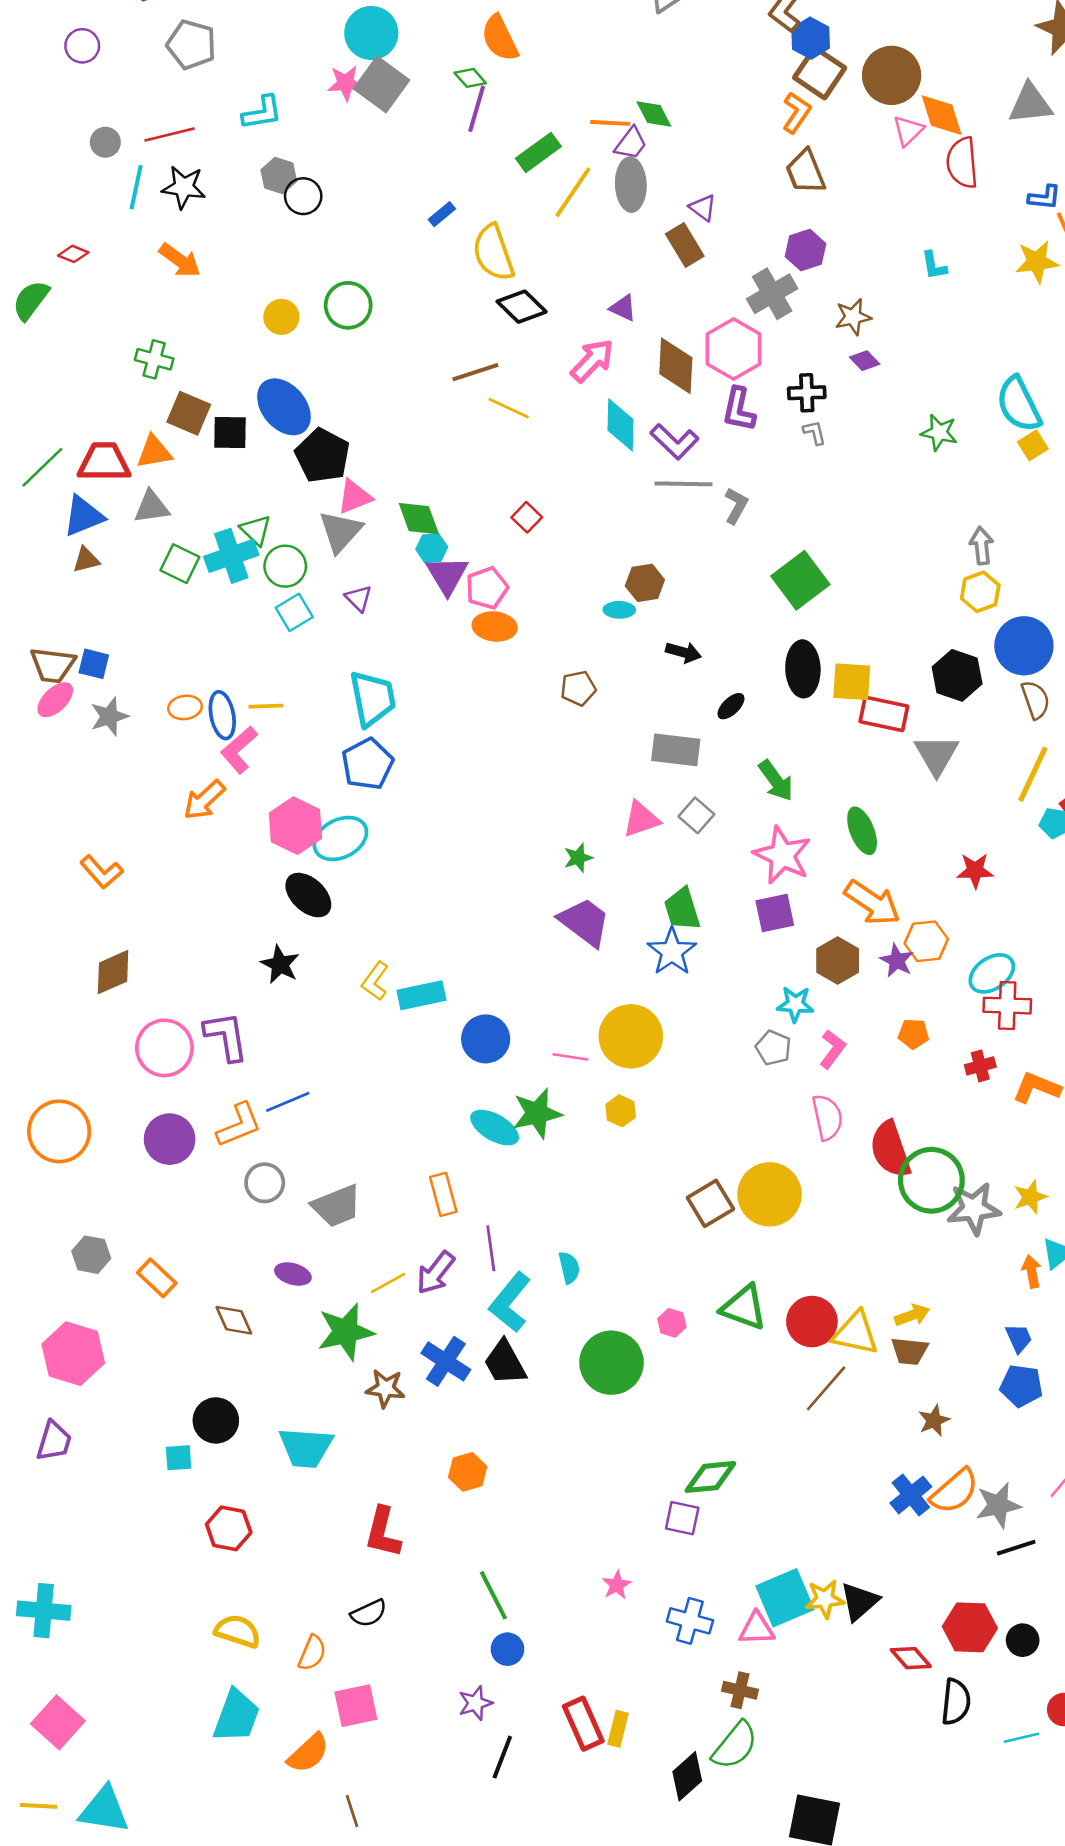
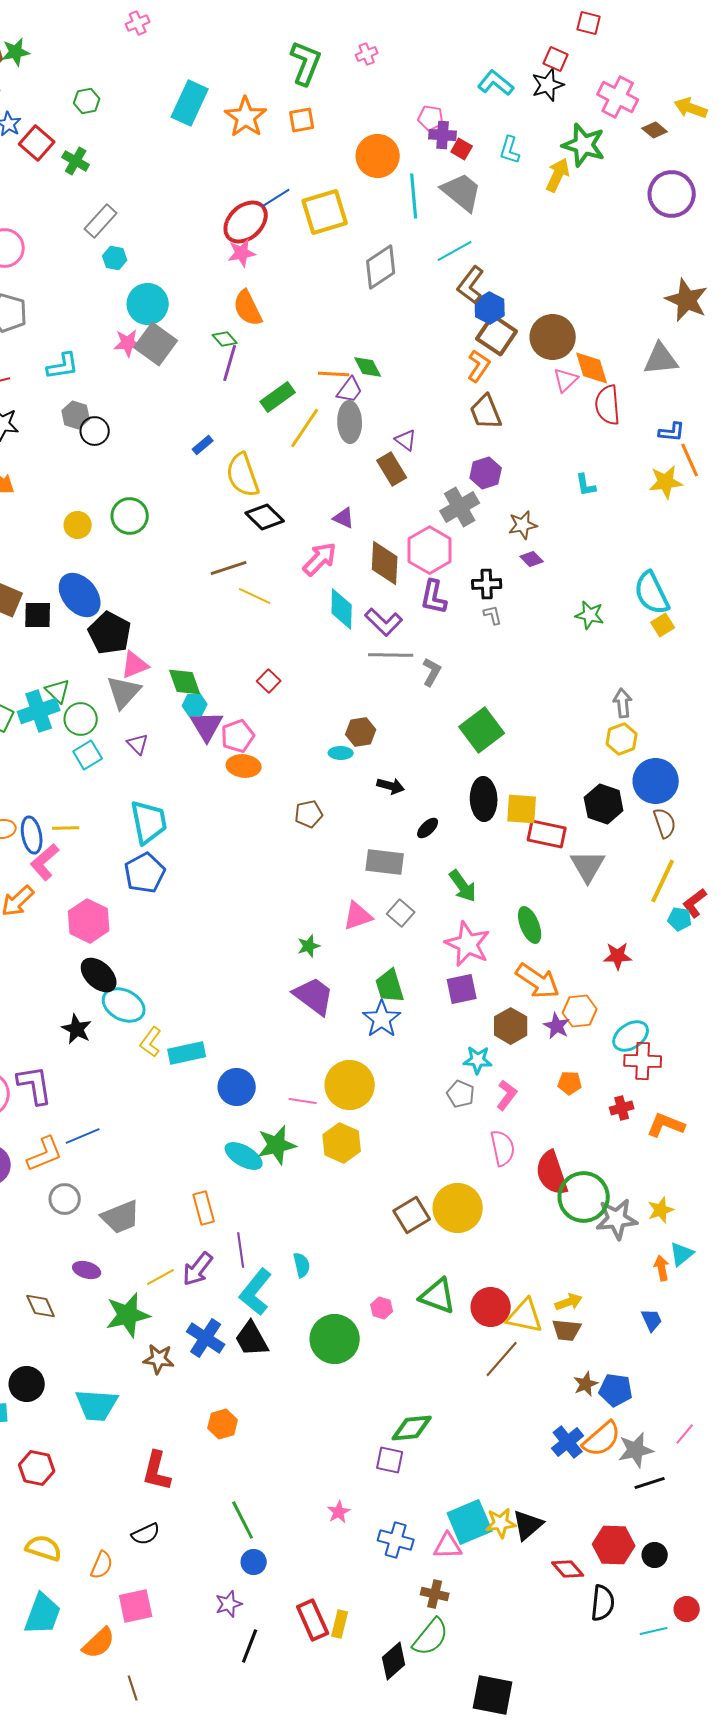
cyan ellipse: (340, 838) -> (124, 1005), moved, turned 54
yellow hexagon: (621, 1111) -> (342, 1143), size x1.6
blue pentagon: (1021, 1386) -> (616, 1390), moved

